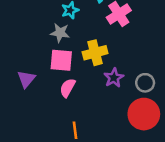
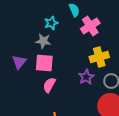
yellow cross: (95, 53) -> (99, 57), moved
purple triangle: (26, 79) -> (19, 62), moved

